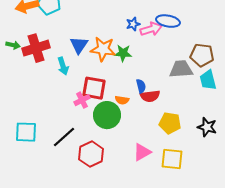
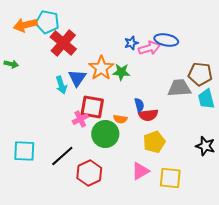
blue triangle: (79, 45) -> (77, 78), moved
red cross: (36, 48) -> (63, 43), moved, turned -32
orange star: (103, 49) -> (101, 68), turned 30
yellow pentagon: (170, 123) -> (154, 142), moved, turned -30

